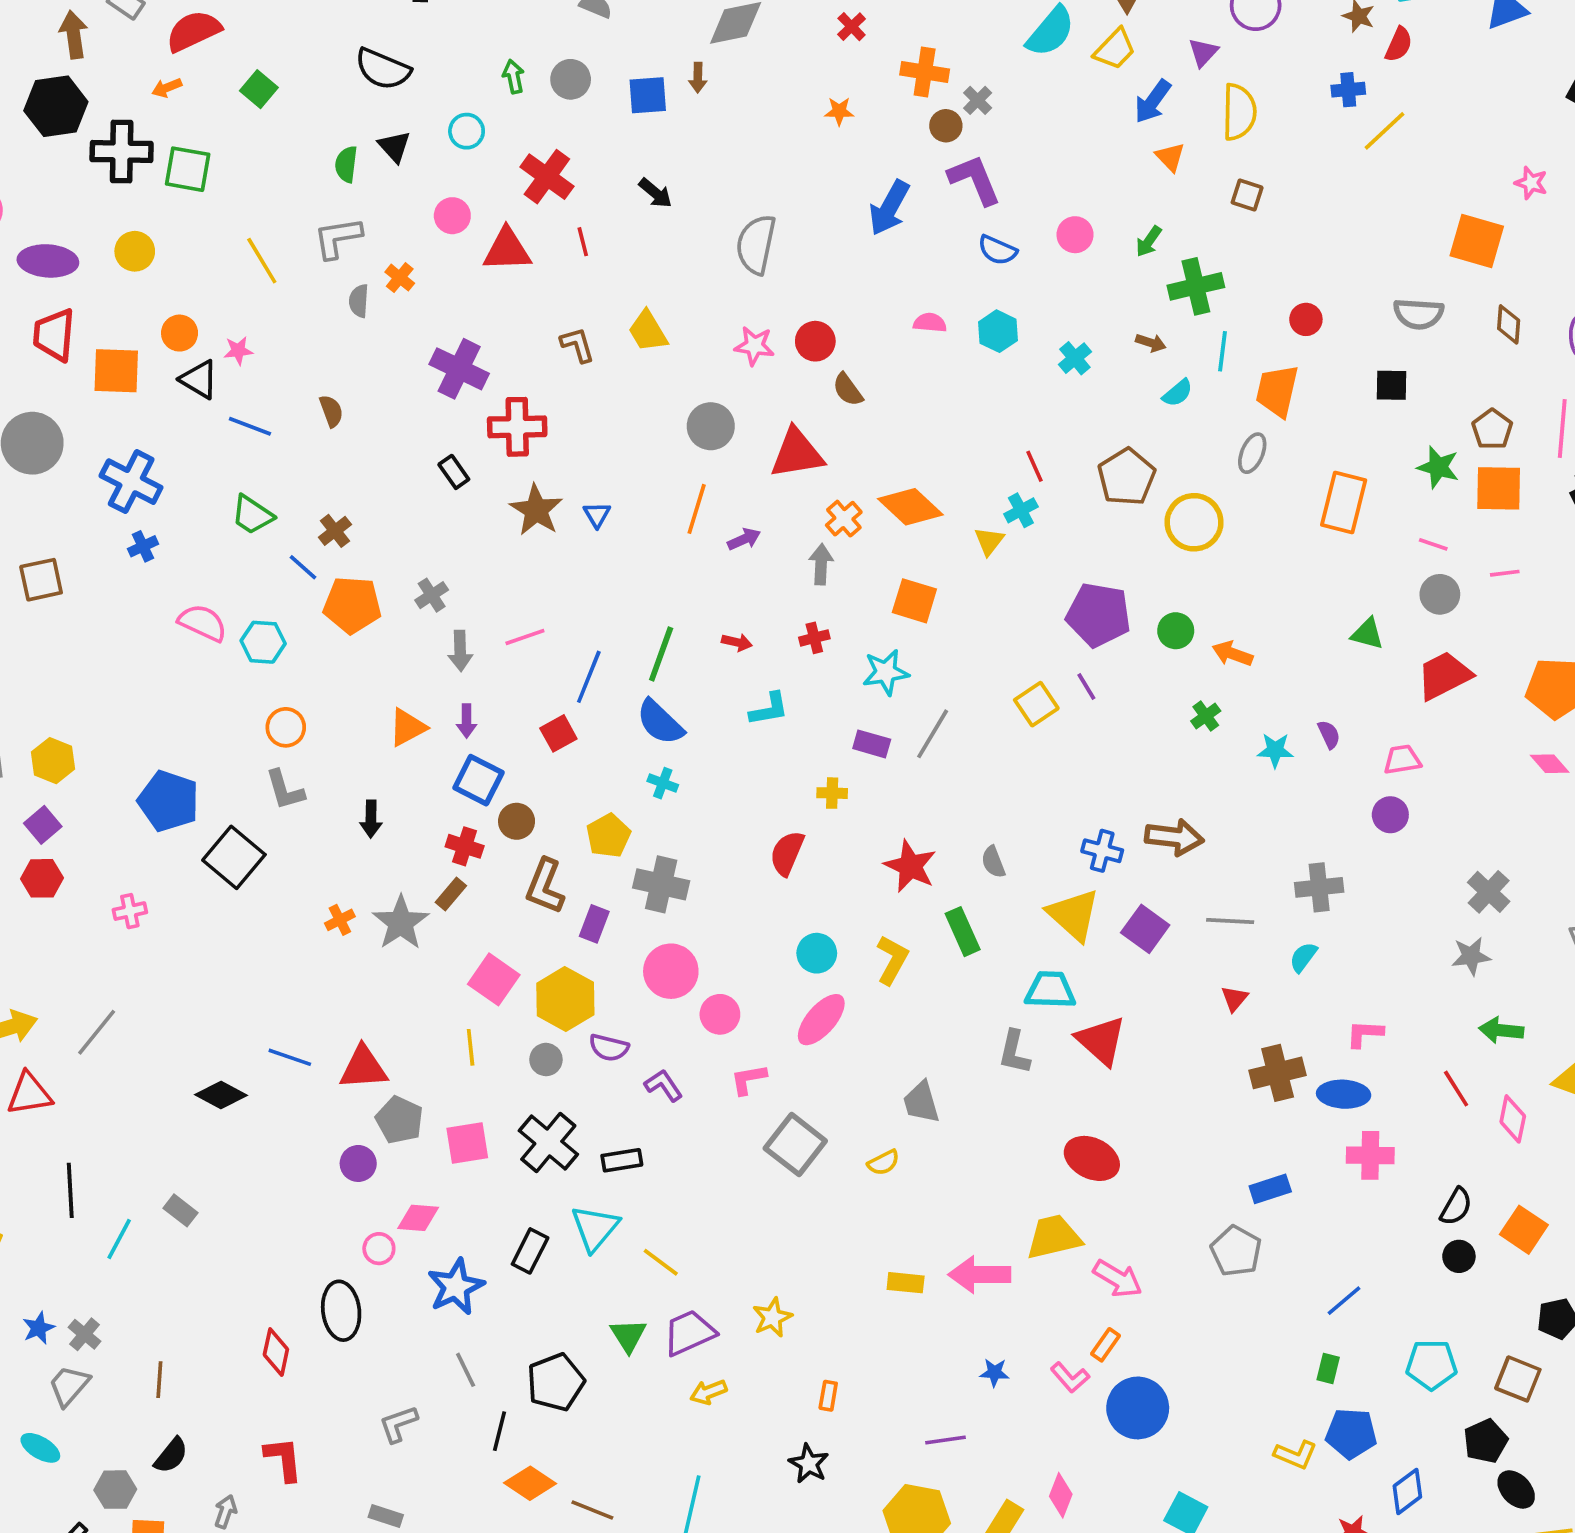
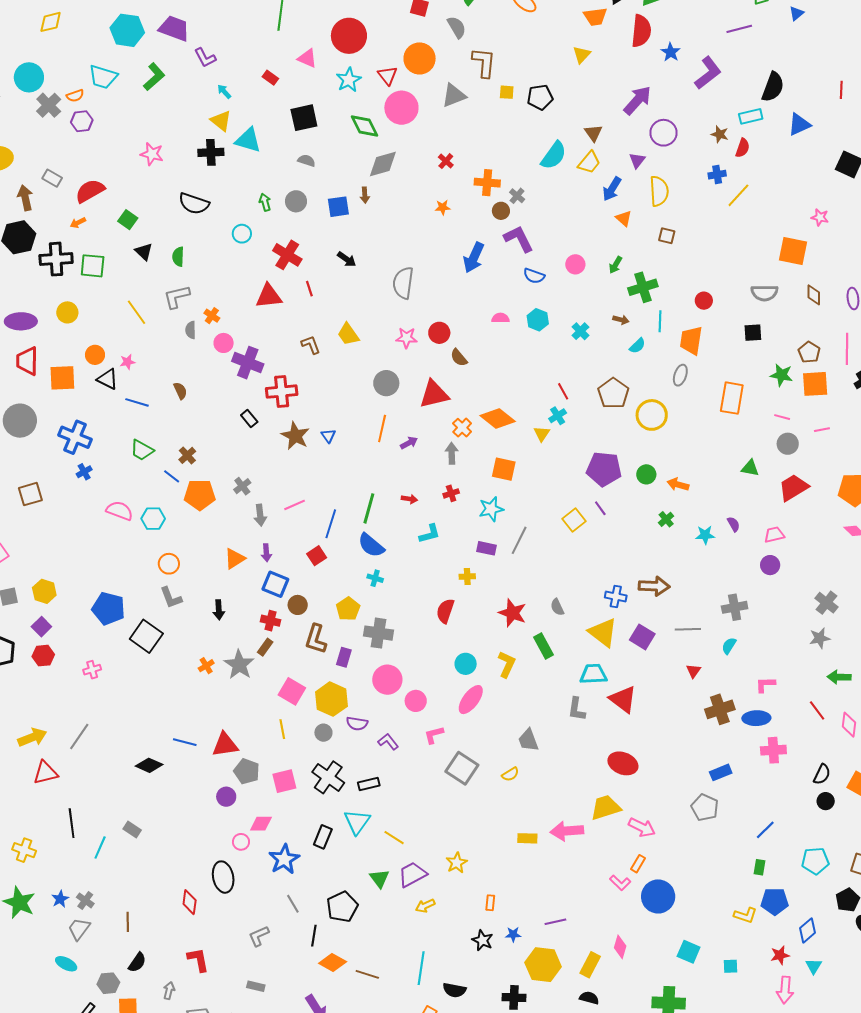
black triangle: (394, 147) -> (144, 252), moved
pink circle: (452, 216) -> (224, 343), moved
blue star: (994, 1373) -> (513, 934), moved

